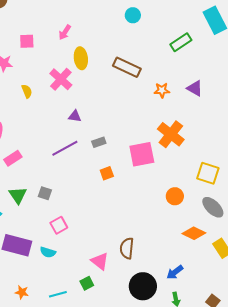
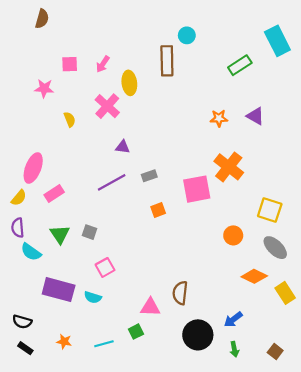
pink arrow: (65, 32) -> (103, 64), moved
brown rectangle: (127, 67) -> (167, 61), moved, turned 64
pink triangle: (100, 261) -> (150, 307), turned -36

